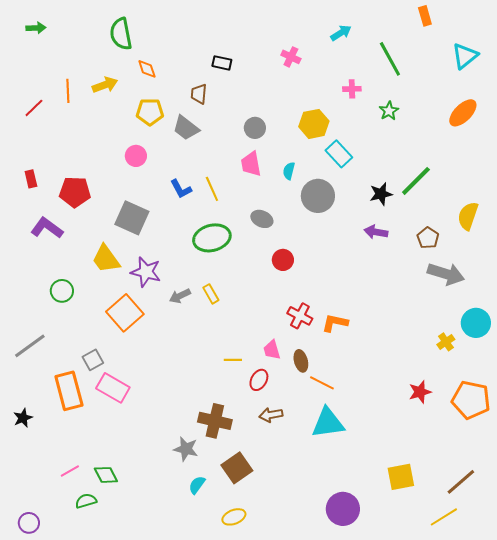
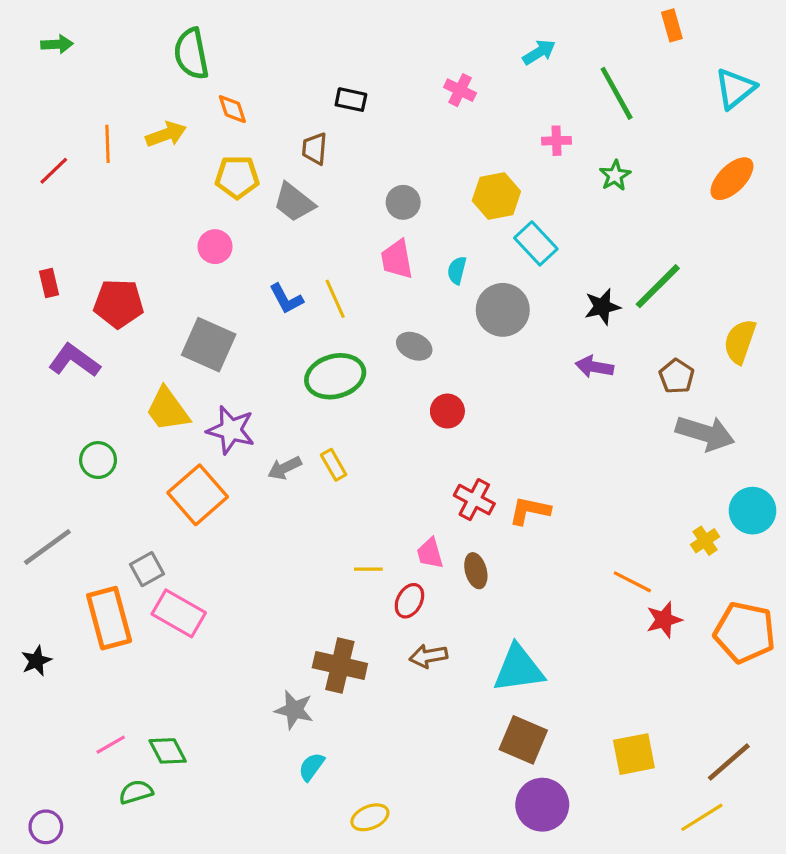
orange line: (322, 383) -> (632, 582), moved
brown square: (237, 468) -> (523, 740), moved, turned -32

